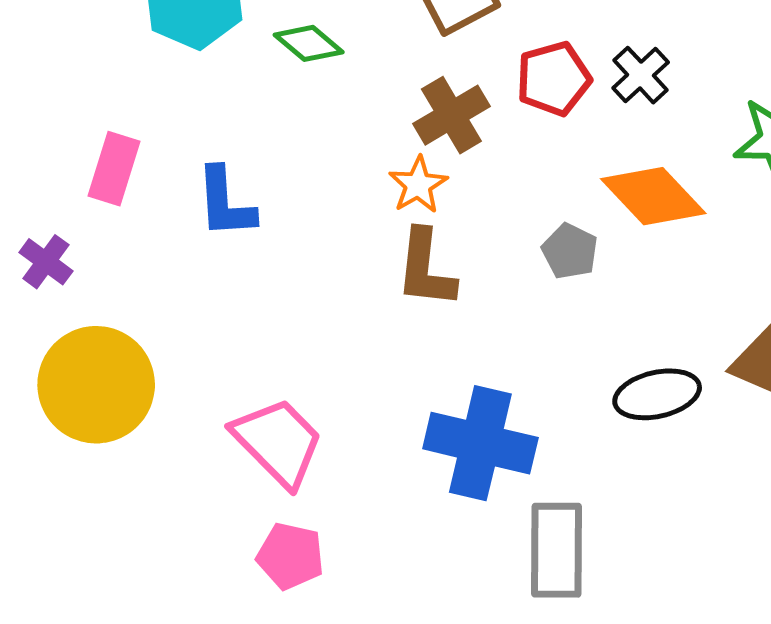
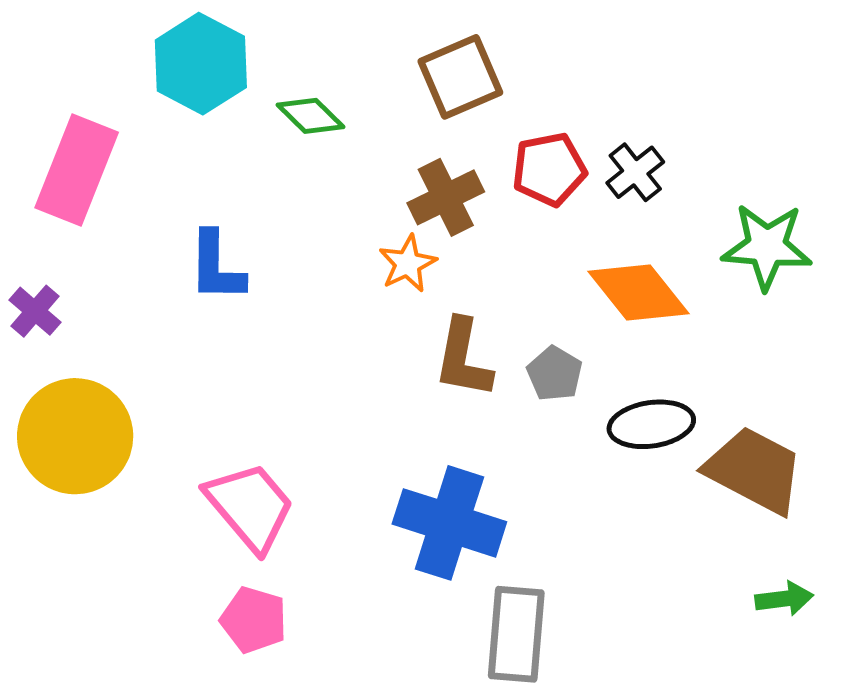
pink rectangle: (114, 169) -> (77, 170), moved, size x1.5
gray pentagon: (570, 251) -> (555, 374), moved
brown L-shape: (426, 269) -> (463, 358), moved
black ellipse: (657, 394) -> (651, 424), moved

